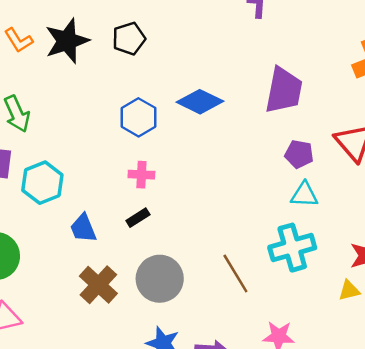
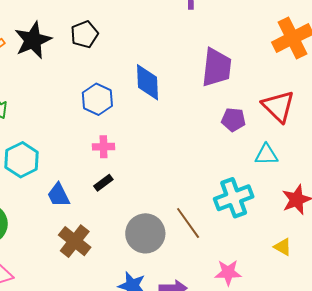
blue diamond: (200, 102) -> (148, 82), turned 66
cyan triangle: (304, 195) -> (266, 155), moved
gray circle: (160, 279) -> (145, 233), moved
yellow triangle: (349, 290) -> (283, 247), moved, turned 48

